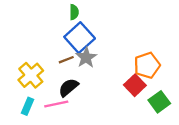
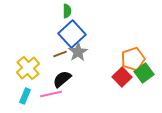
green square: (159, 102) -> (144, 73), moved

